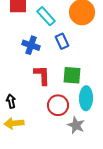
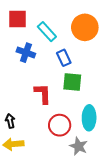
blue cross: (31, 45) -> (26, 53), moved
green square: (72, 75) -> (72, 82), moved

